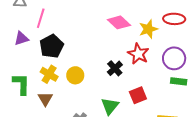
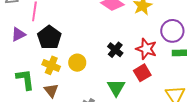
red star: (138, 54) -> (146, 49), moved

